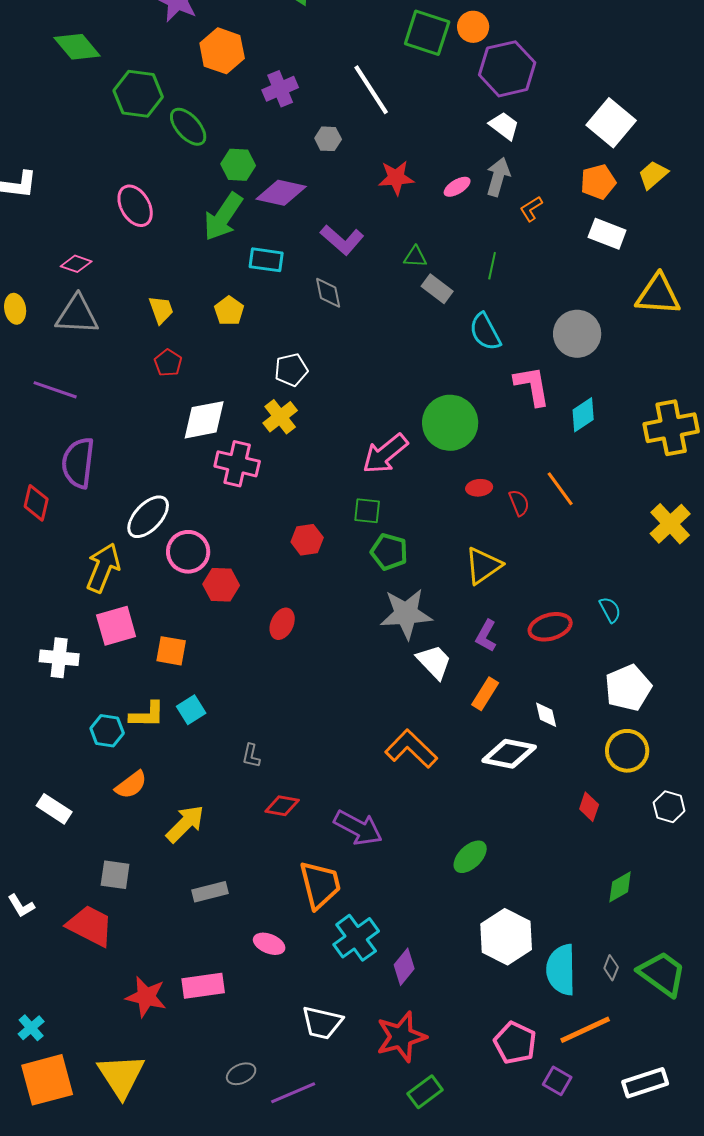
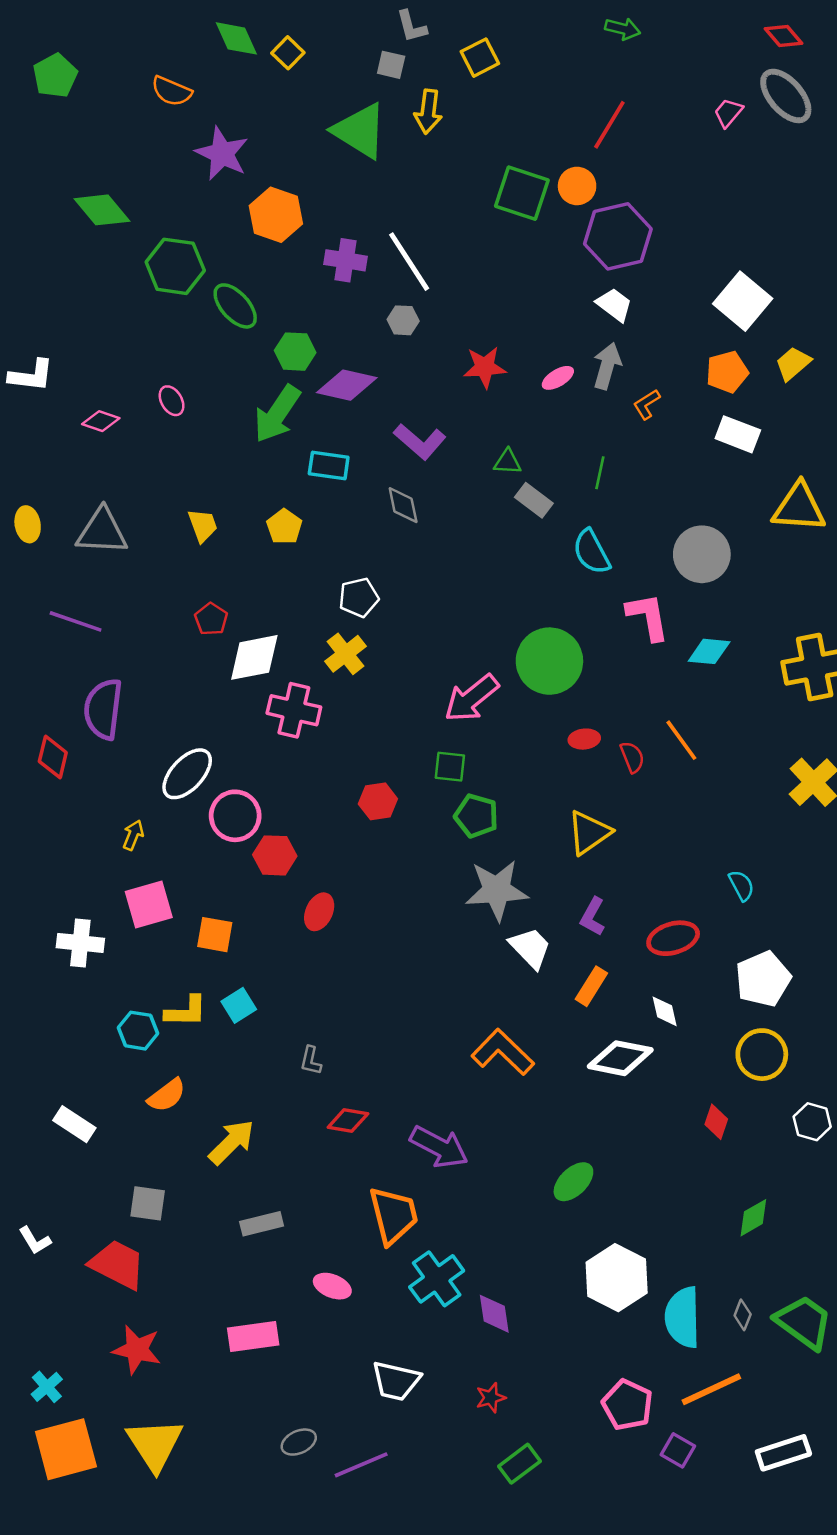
purple cross: (280, 89) -> (346, 260), turned 32
white line: (371, 90) -> (409, 262), moved
pink ellipse: (135, 206) -> (172, 401), size x0.6
pink diamond: (76, 264) -> (101, 421), moved
red pentagon: (168, 363) -> (211, 619), moved
cyan diamond: (583, 415) -> (709, 651), turned 39
yellow arrow: (103, 568) -> (133, 835), size x0.5
red ellipse: (282, 624) -> (319, 912), moved
red ellipse: (550, 627) -> (673, 938), moved
purple diamond: (404, 967) -> (494, 1314), turned -48
red star: (146, 997) -> (137, 1350), moved
red star: (401, 1037) -> (491, 1398), size x0.5

